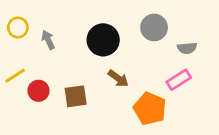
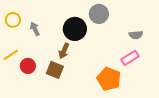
gray circle: (154, 28) -> (99, 14), moved
brown arrow: (118, 78) -> (64, 51), moved, turned 77
brown square: (76, 96) -> (55, 70), turned 30

